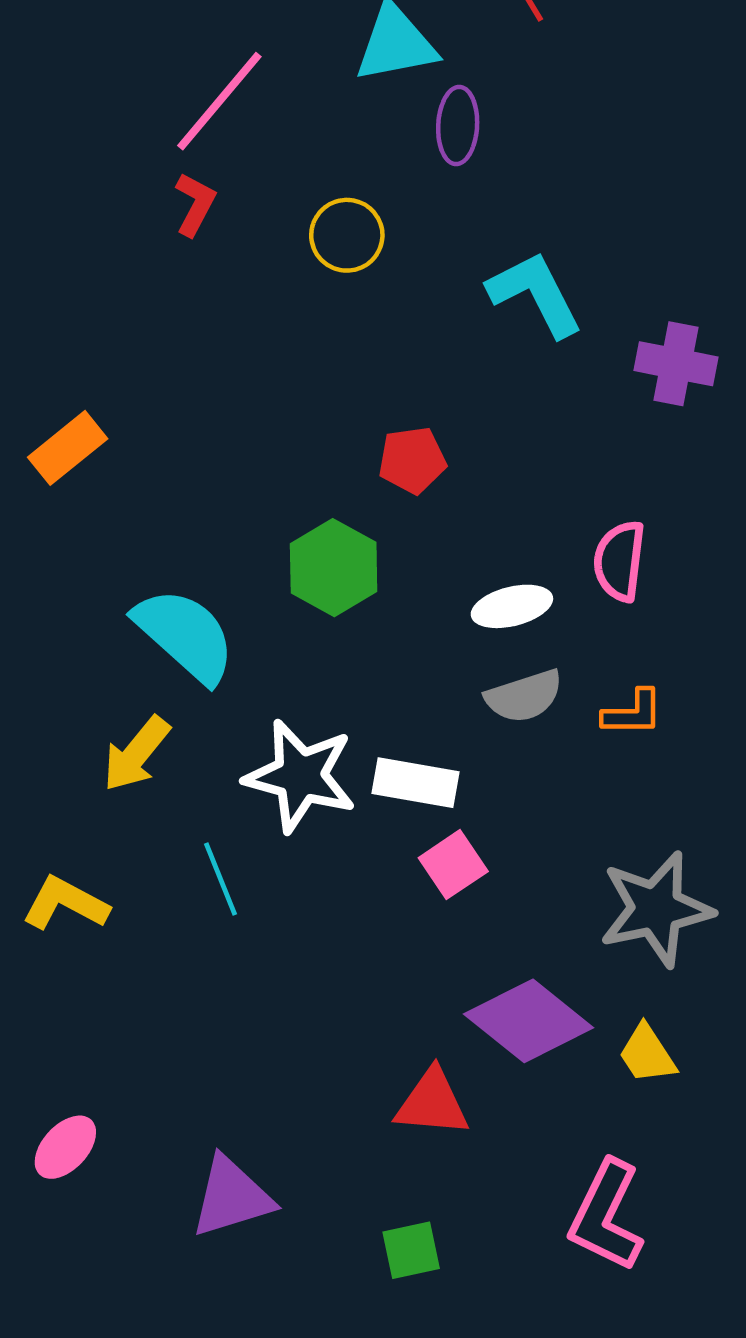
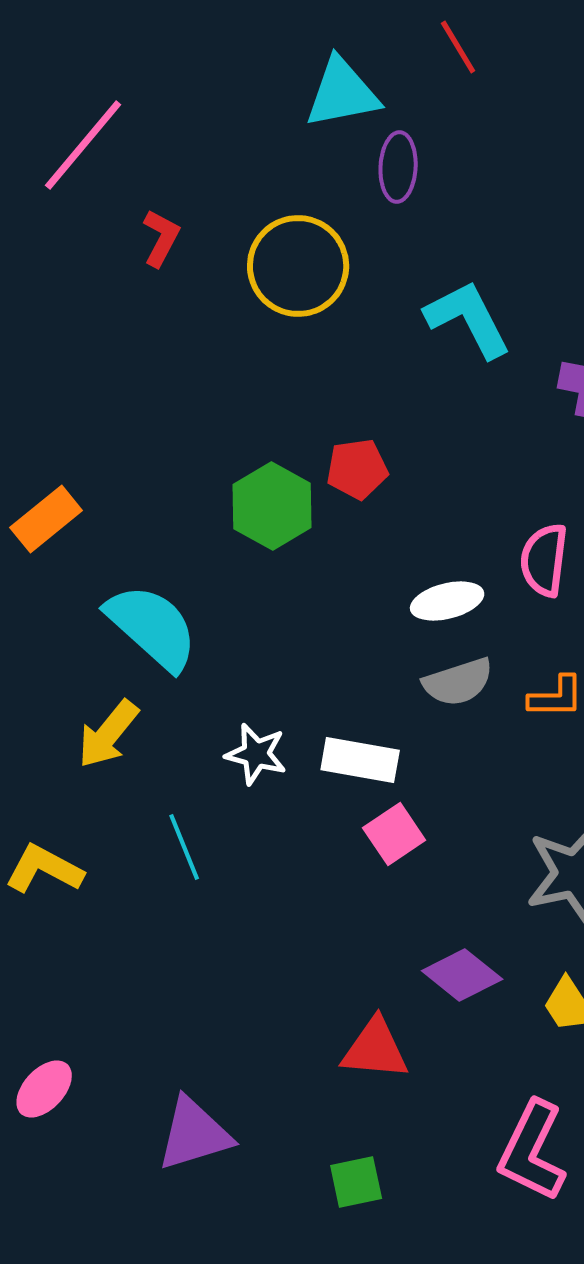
pink line: (219, 101) -> (83, 145), moved
yellow circle: (347, 235) -> (298, 266), size x1.5
orange rectangle: (68, 448) -> (46, 519), moved
green hexagon: (334, 568) -> (272, 506), moved
white star: (300, 776) -> (256, 754), size x0.6
purple diamond: (529, 1021) -> (462, 975), size x0.7

